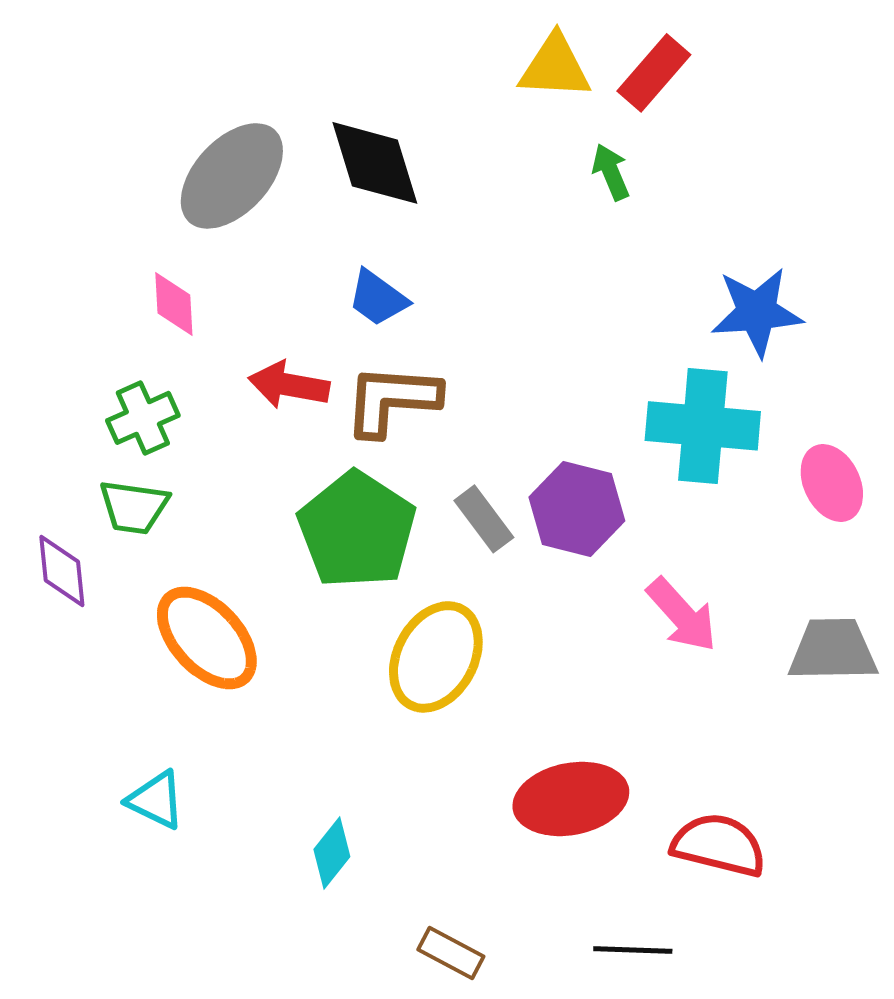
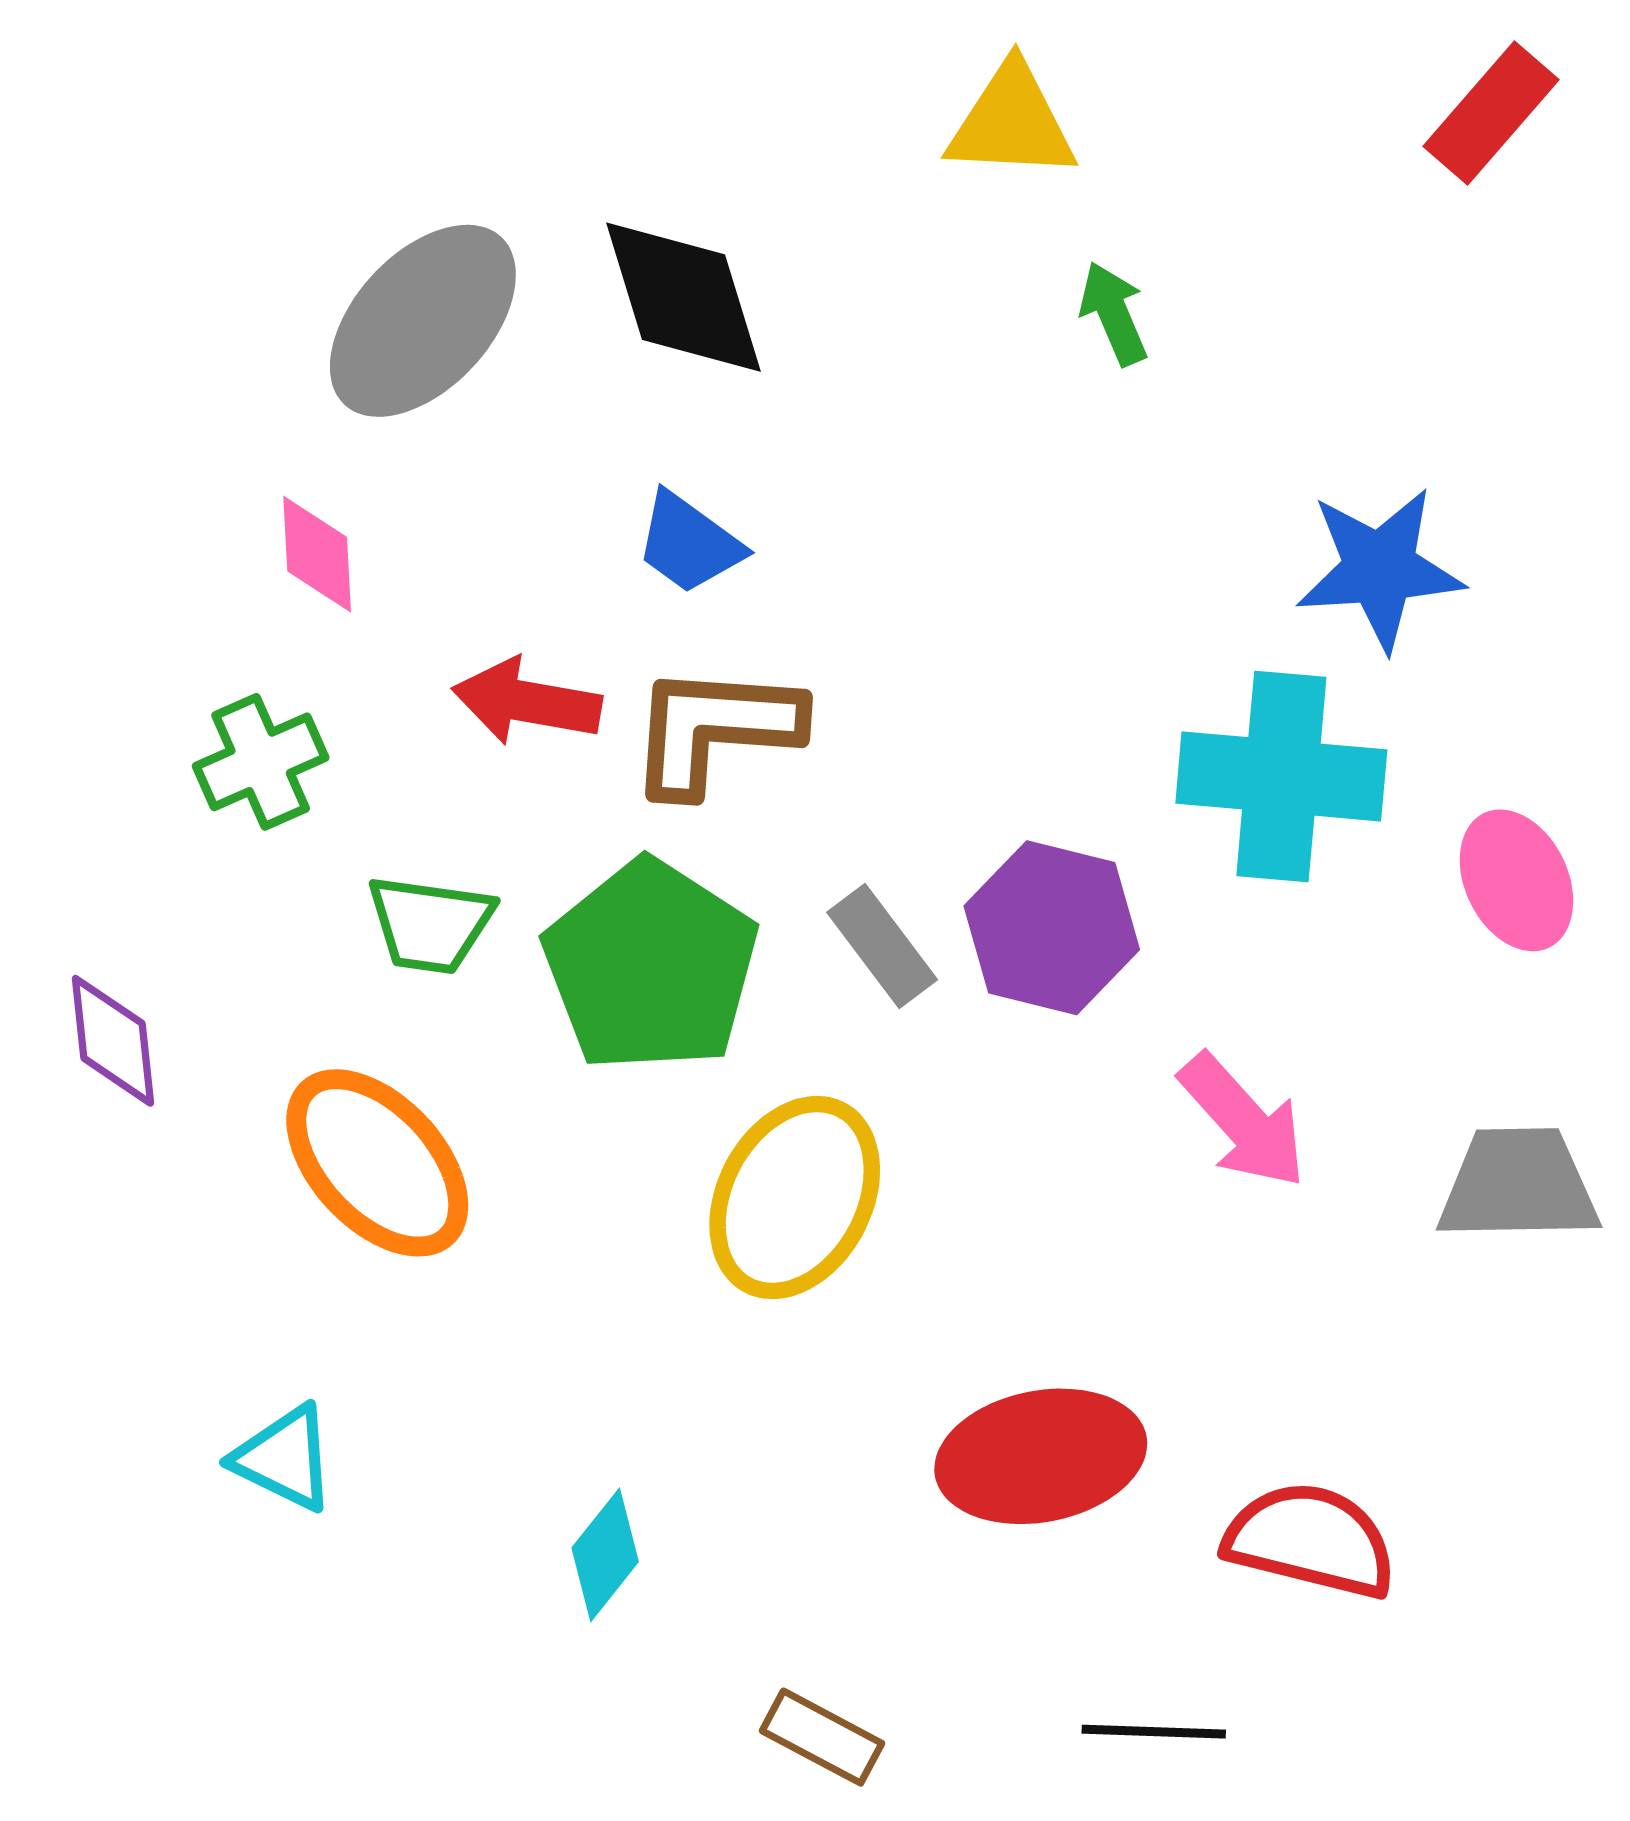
red rectangle: (654, 73) -> (1491, 113), moved
green trapezoid: (134, 507) -> (430, 924), moved

